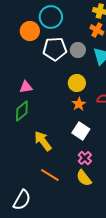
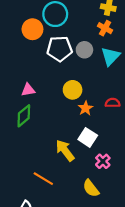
yellow circle: (77, 83) -> (73, 90), moved
yellow arrow: (43, 141) -> (65, 150), moved
pink cross: (85, 158) -> (103, 161), moved
orange line: (50, 175) -> (43, 179), moved

